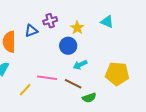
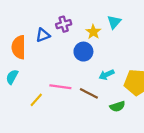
cyan triangle: (107, 22) -> (114, 22), moved, turned 48
cyan arrow: (80, 65) -> (106, 75), moved
green semicircle: (89, 98) -> (117, 106), moved

